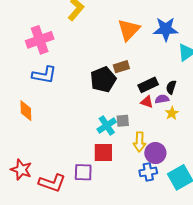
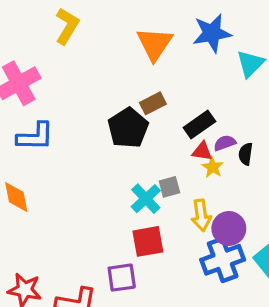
black semicircle: (171, 87) -> (246, 154), moved
yellow star: (172, 113) -> (213, 167), moved
blue cross: (148, 172) -> (223, 260), size x1.5

